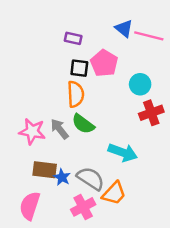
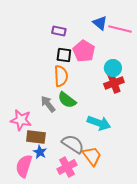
red cross: (151, 113) -> (114, 83), moved
pink star: (32, 131) -> (21, 120), moved
blue star: (62, 177) -> (40, 152), moved
orange trapezoid: (114, 193) -> (92, 156), turned -80

